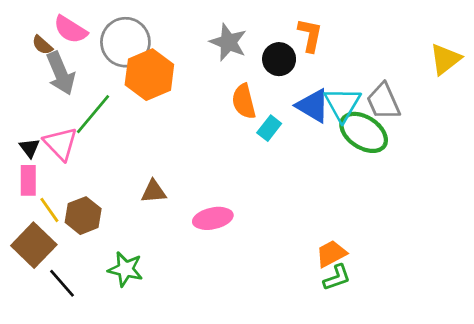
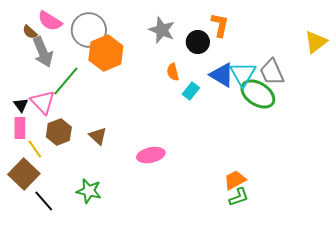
orange semicircle: (244, 101) -> (173, 72), size x0.7
brown triangle: (154, 192) -> (98, 136), moved, turned 48
brown hexagon: (83, 216) -> (59, 132), moved

